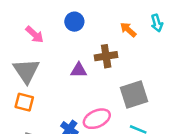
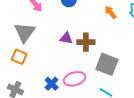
brown cross: (106, 56) -> (86, 42), moved
gray square: (134, 95) -> (107, 64), turned 30

